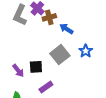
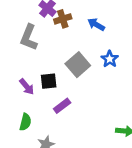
gray L-shape: (20, 15) -> (29, 37), moved
blue arrow: (66, 29) -> (96, 24), moved

